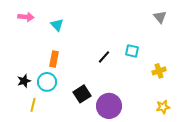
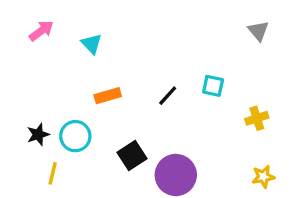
pink arrow: (26, 17) -> (41, 31), turned -42
orange rectangle: (54, 59) -> (108, 96), moved, turned 63

